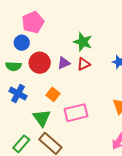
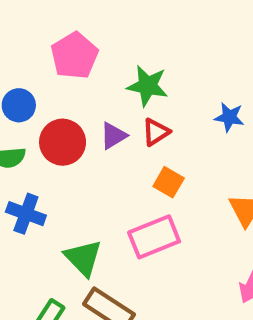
pink pentagon: (33, 22) -> (74, 56), moved
orange square: (53, 94) -> (169, 182), moved

